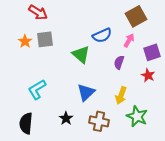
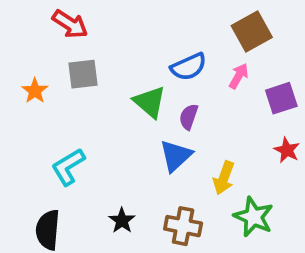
orange star: (25, 41) -> (35, 91), moved
purple semicircle: (119, 62) -> (189, 117), moved
red star: (148, 75) -> (287, 150), moved
blue triangle: (86, 92) -> (176, 156), moved

